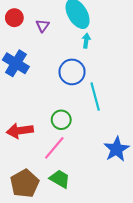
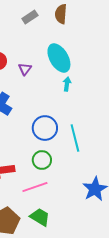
blue circle: (72, 72) -> (45, 128), moved
pink line: (54, 148) -> (35, 187), turned 30

